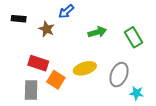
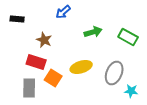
brown star: (47, 29) -> (44, 40), moved
green rectangle: (133, 37) -> (128, 37), turned -30

